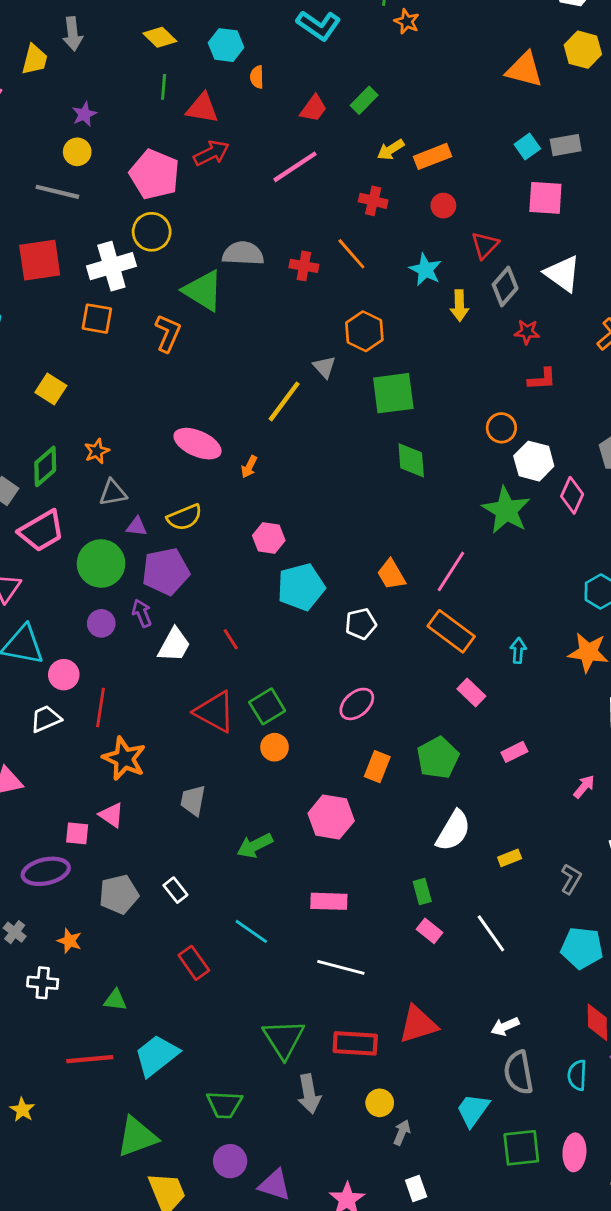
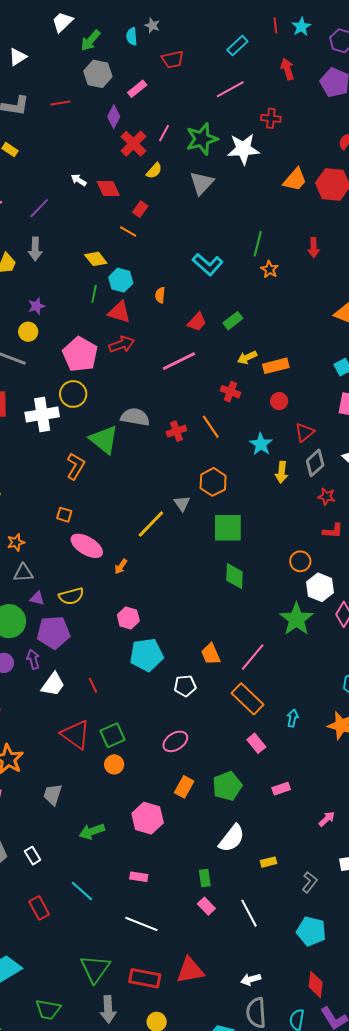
cyan hexagon: (226, 45) -> (121, 280), moved
red cross: (304, 266) -> (176, 431), turned -36
orange square: (97, 319) -> (64, 515), moved, size x0.7
pink rectangle: (329, 901) -> (139, 877), size x0.7

